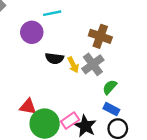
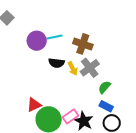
cyan line: (52, 13) -> (55, 37), moved
brown cross: (100, 36) -> (83, 44), moved
red triangle: (28, 107) -> (34, 105), turned -35

